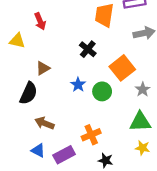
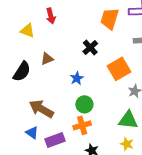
green circle: (102, 91) -> (84, 104), moved
black semicircle: (28, 93) -> (22, 72), moved
brown arrow: (44, 123) -> (41, 109), size x1.4

